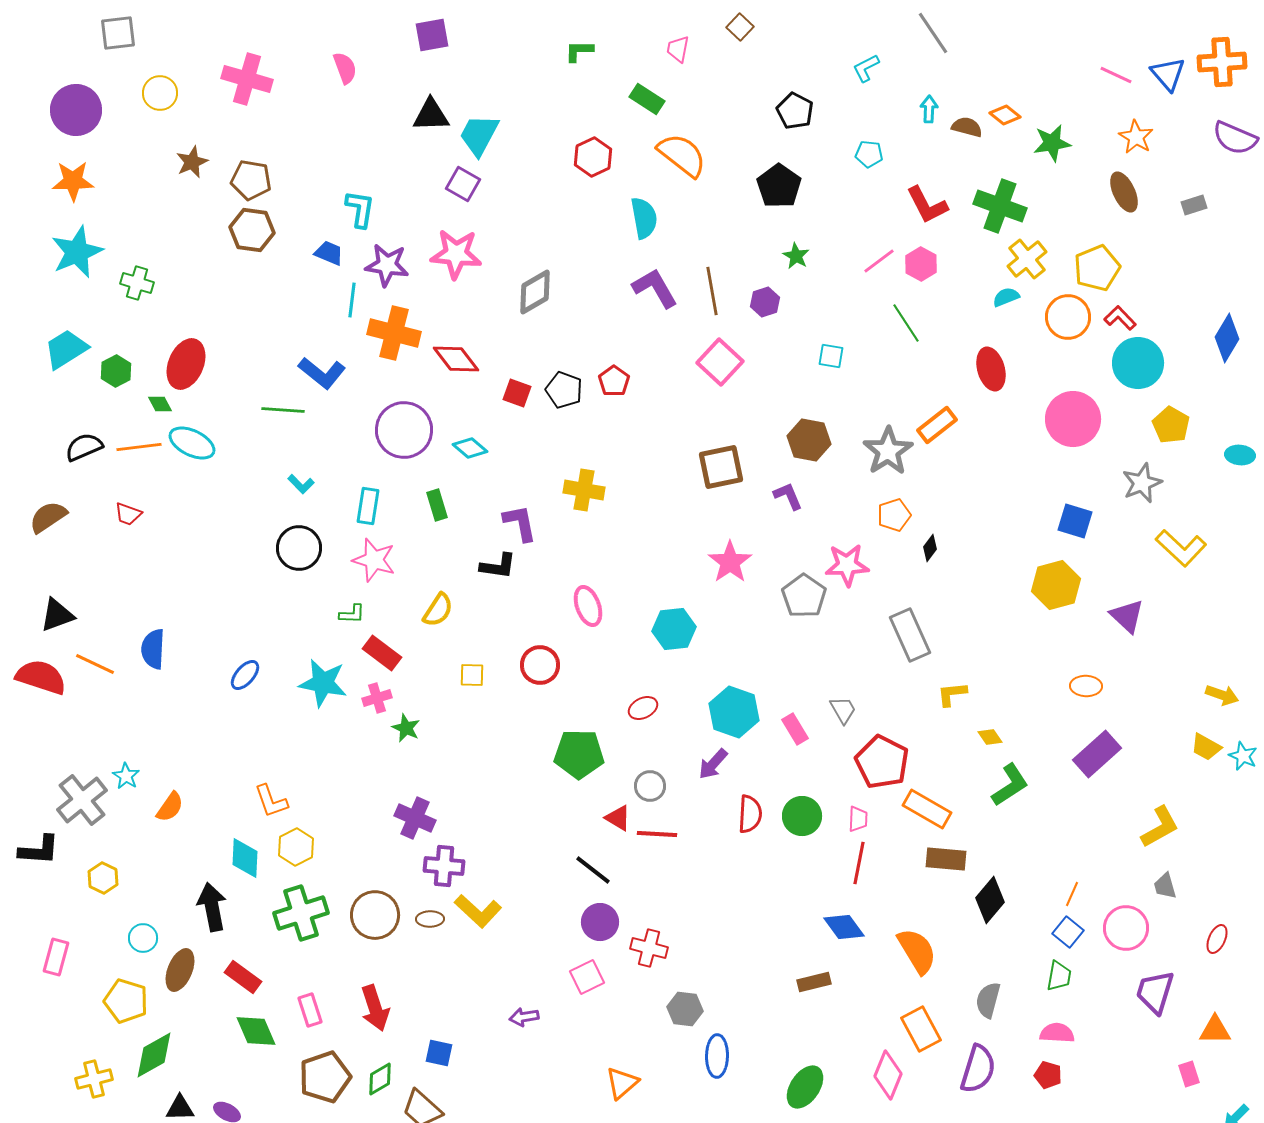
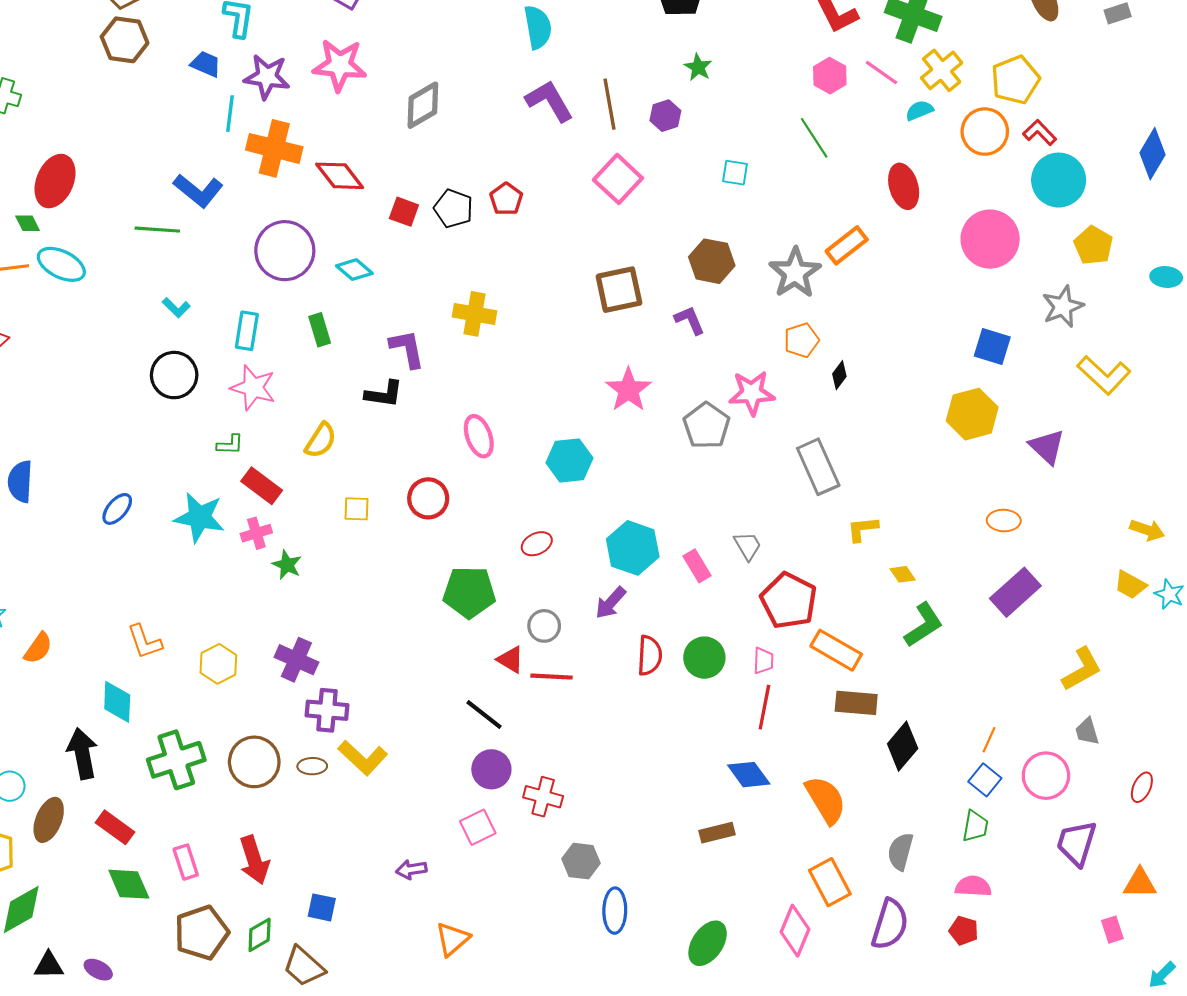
pink line: (879, 261) -> (881, 72), moved, turned 72
yellow hexagon: (296, 847) -> (218, 664), moved
orange triangle: (622, 1083) -> (452, 939), moved

